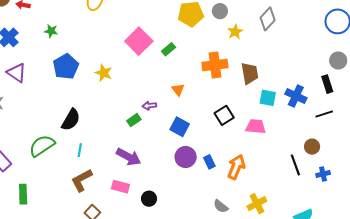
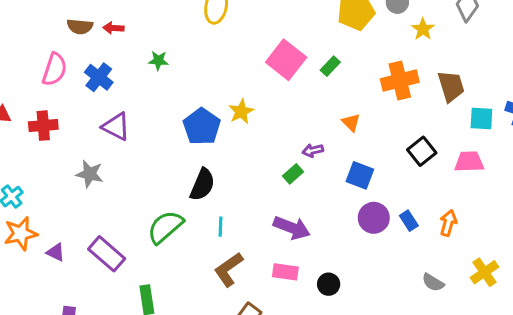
blue pentagon: (66, 67) -> (202, 127), moved
yellow star: (104, 73) -> (241, 112), turned 30
orange arrow: (236, 167) -> (448, 223), size x0.7

